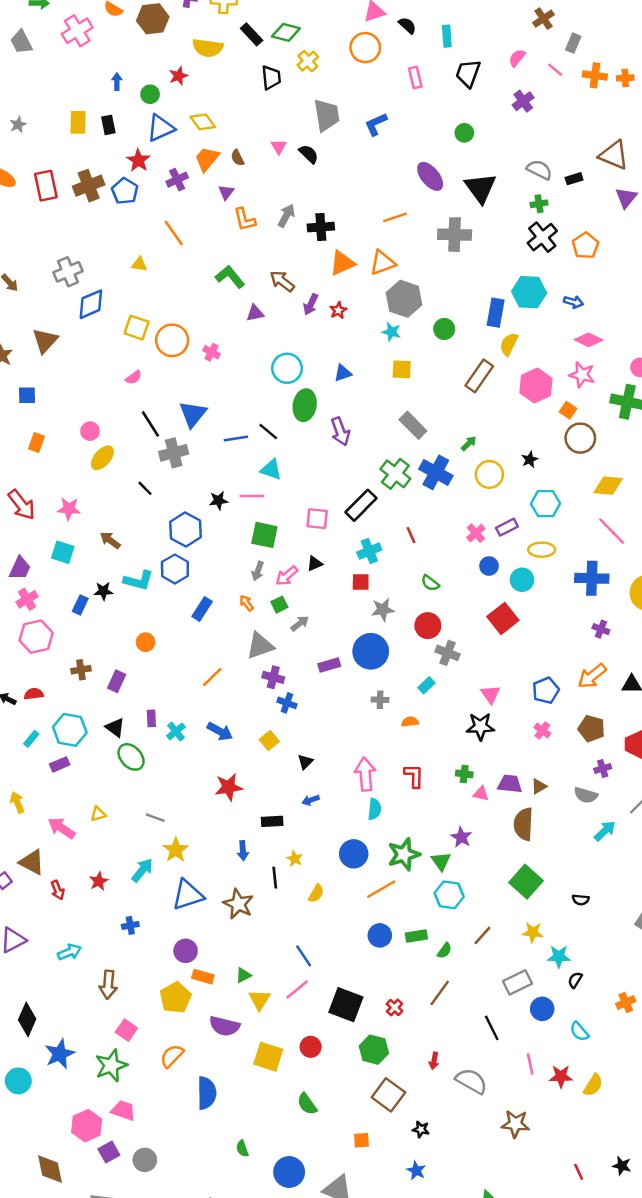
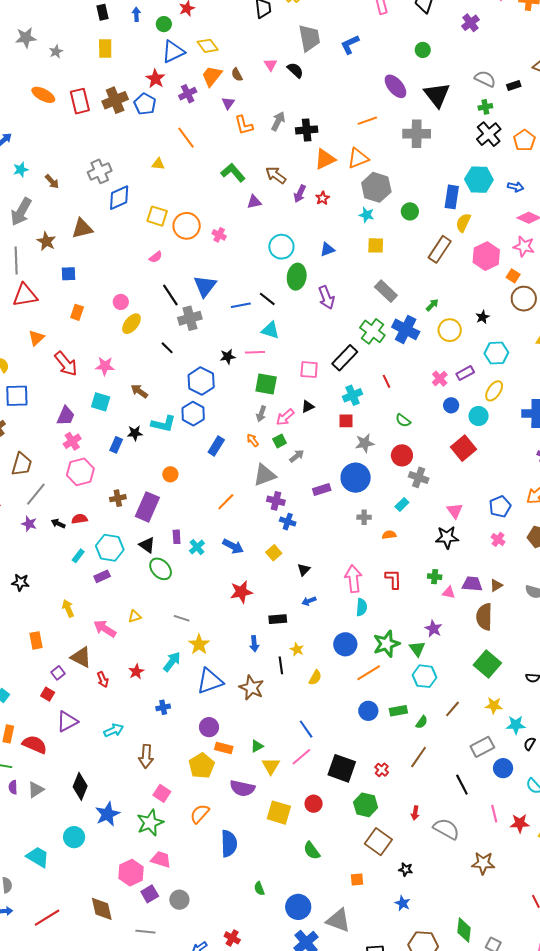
black rectangle: (108, 125) -> (102, 12), moved
brown triangle: (45, 341) -> (82, 228), turned 35
yellow ellipse: (542, 550) -> (494, 391), turned -55
purple rectangle: (117, 681) -> (147, 507), size x1.6

